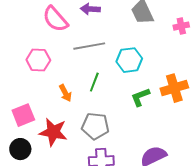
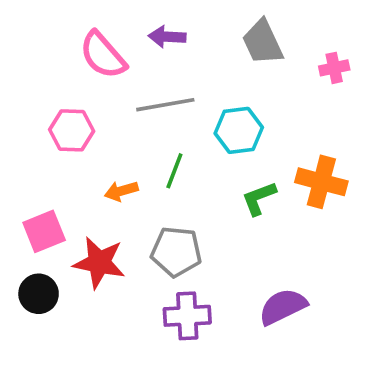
orange cross: (174, 88) -> (321, 182), turned 32
orange arrow: (65, 93) -> (121, 191), turned 102

